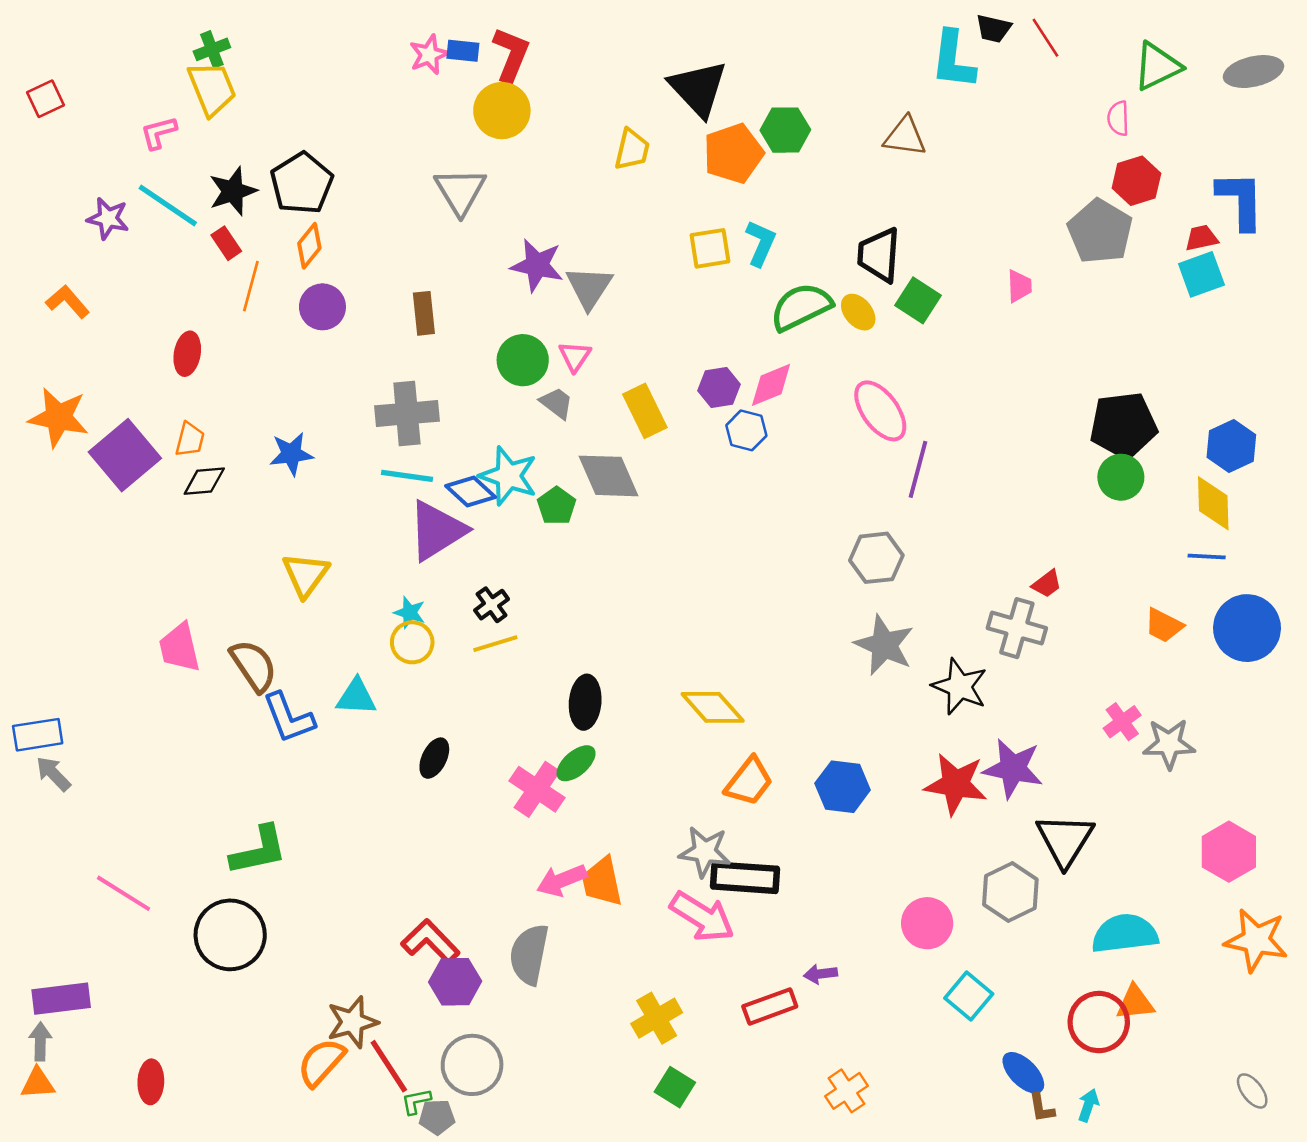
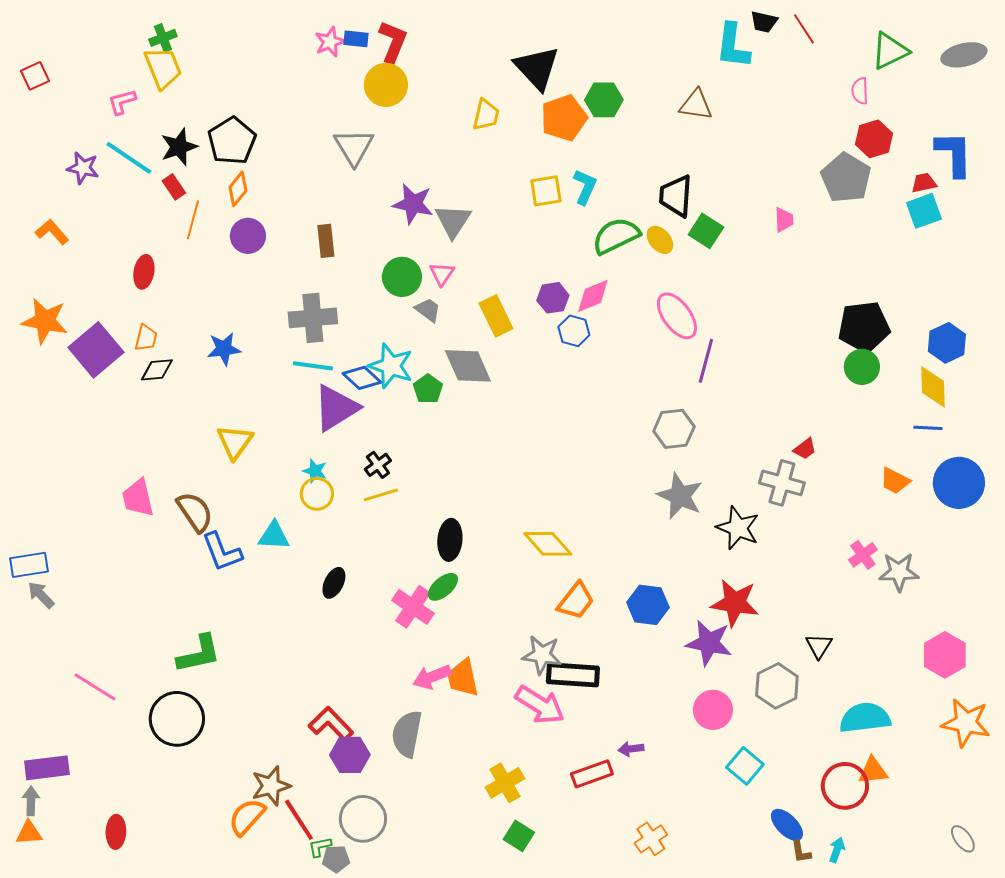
purple star: (1013, 768) -> (709, 643), moved
black triangle: (1065, 840) -> (819, 646), size x0.6

